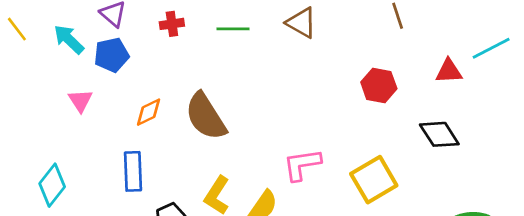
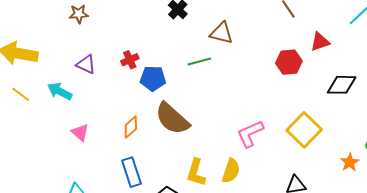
green line: (233, 29) -> (199, 62), moved
blue pentagon: (112, 55) -> (153, 78), moved, turned 30
red triangle: (449, 71) -> (320, 42), moved
black diamond: (439, 134) -> (342, 85), turned -40

